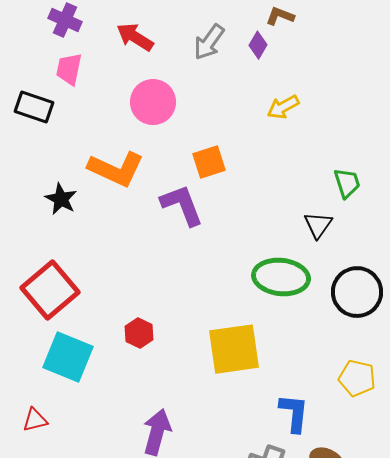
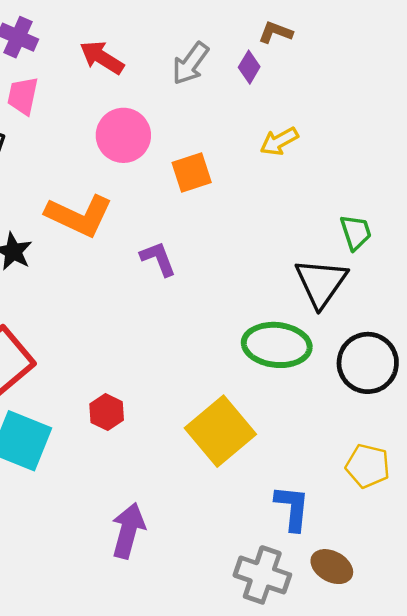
orange square: (209, 162) -> (192, 172), moved
purple L-shape: (182, 205) -> (158, 259), size x0.7
black triangle: (318, 225) -> (321, 283), size x1.6
yellow square: (234, 349) -> (220, 431), turned -32

